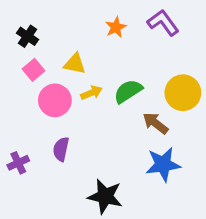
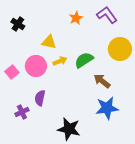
pink square: (34, 70) -> (12, 72), moved
yellow circle: (183, 93) -> (120, 49), moved
purple cross: (18, 163) -> (22, 112), moved

